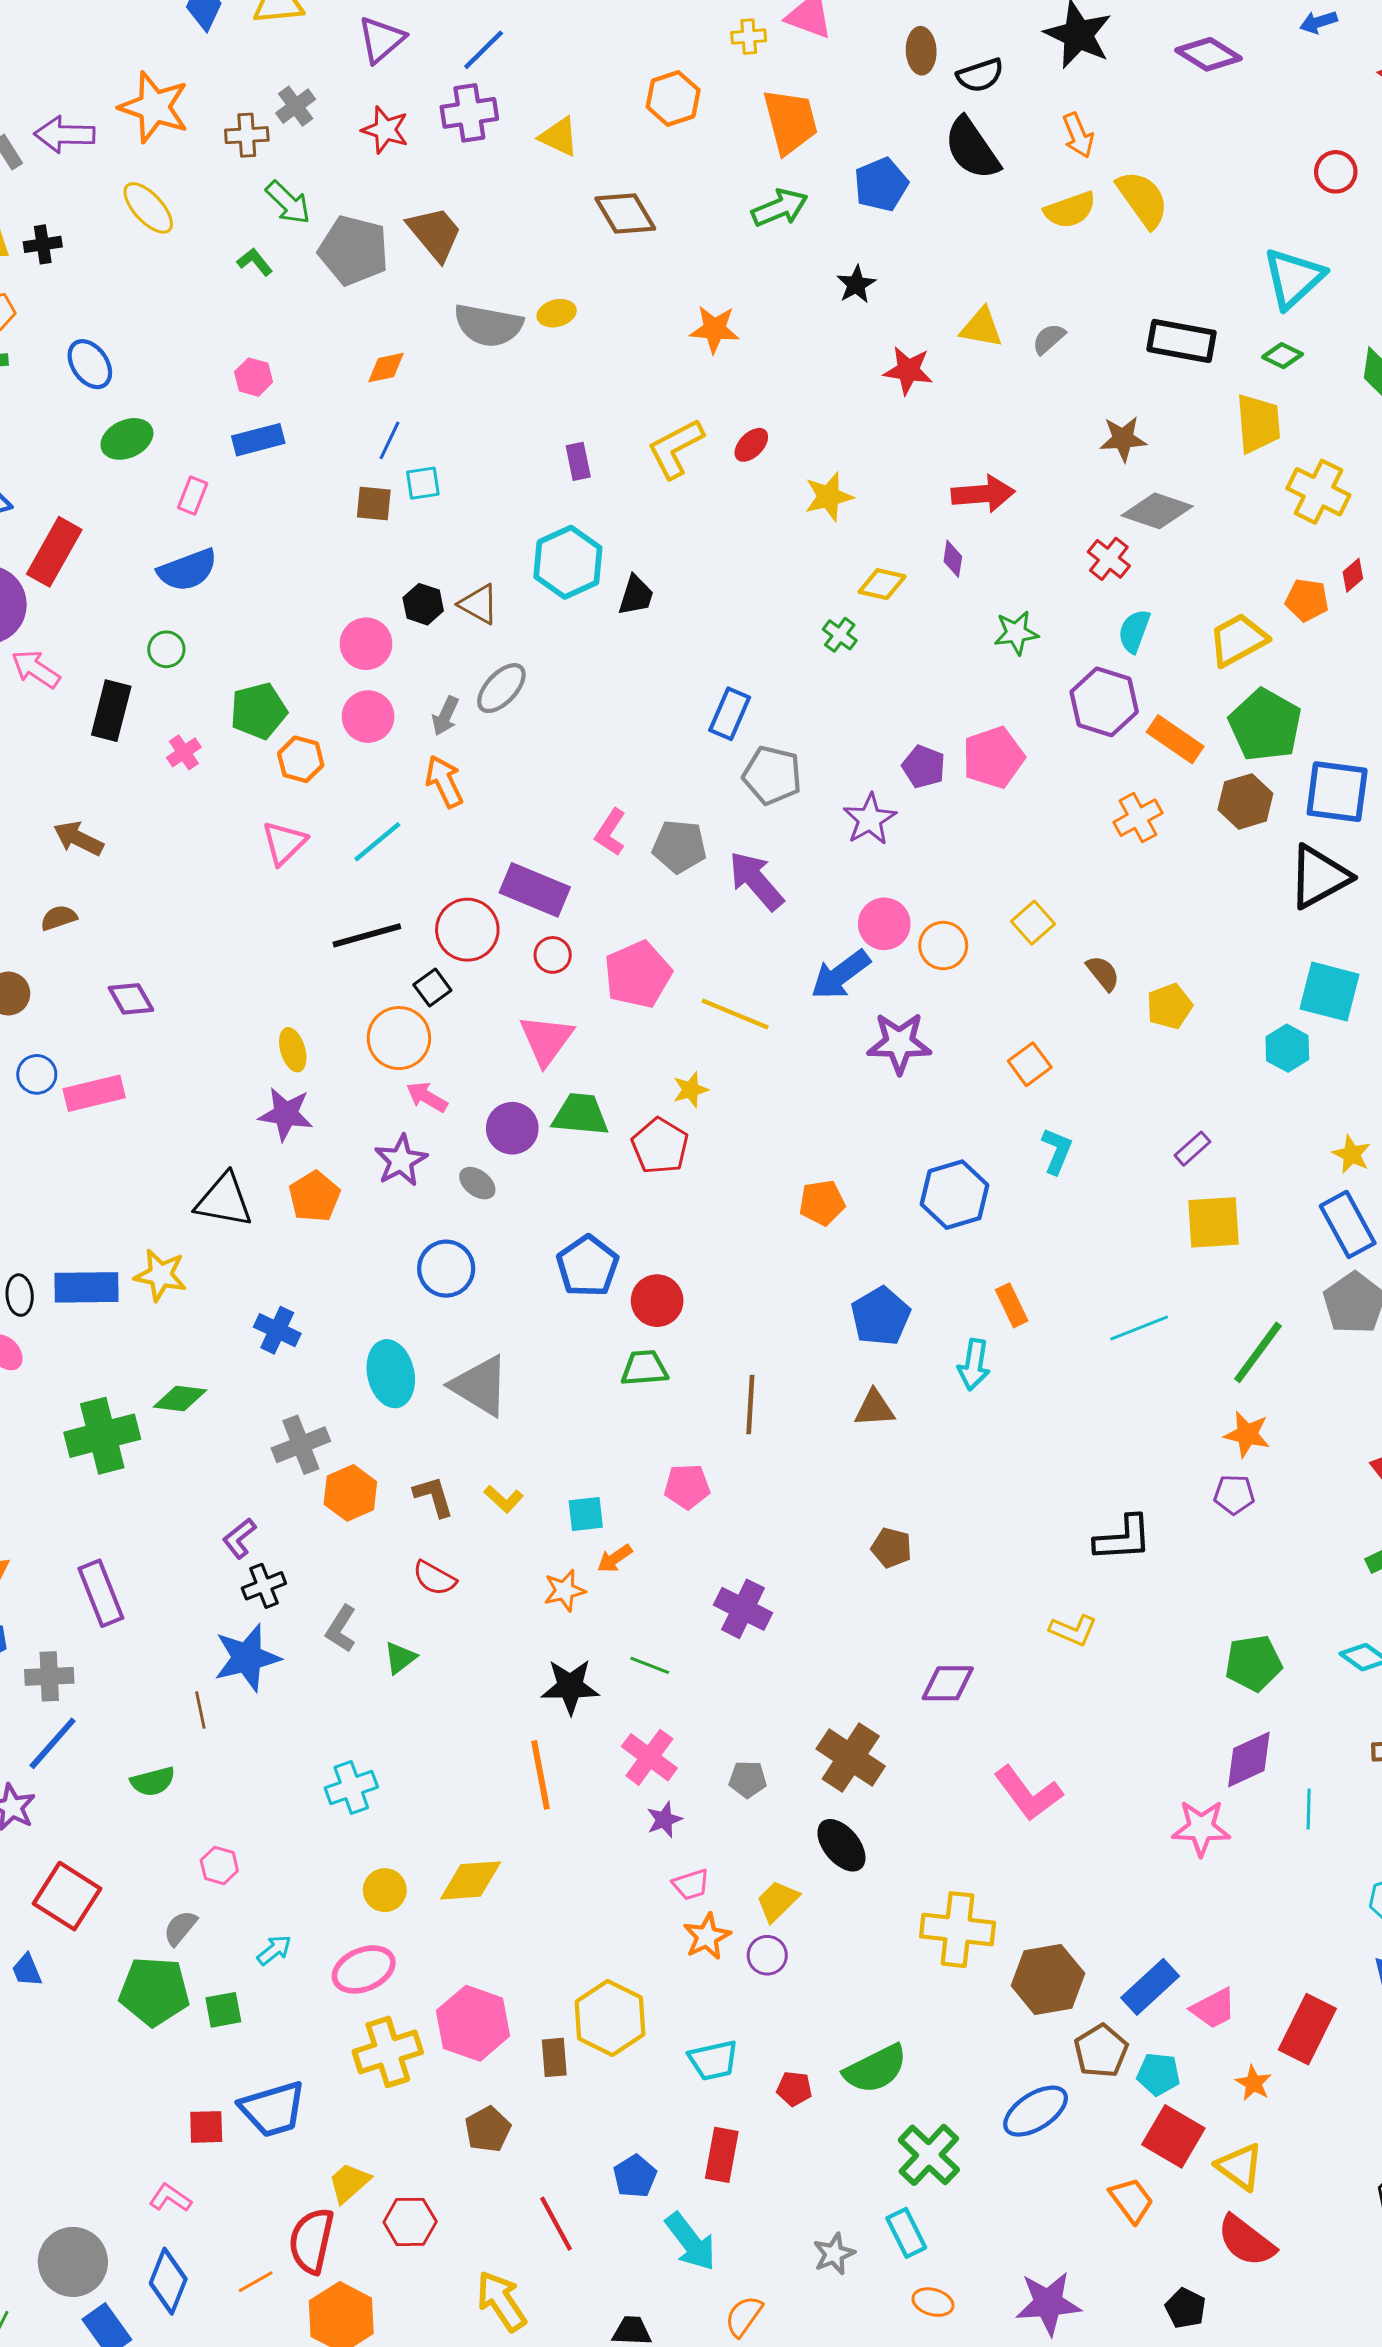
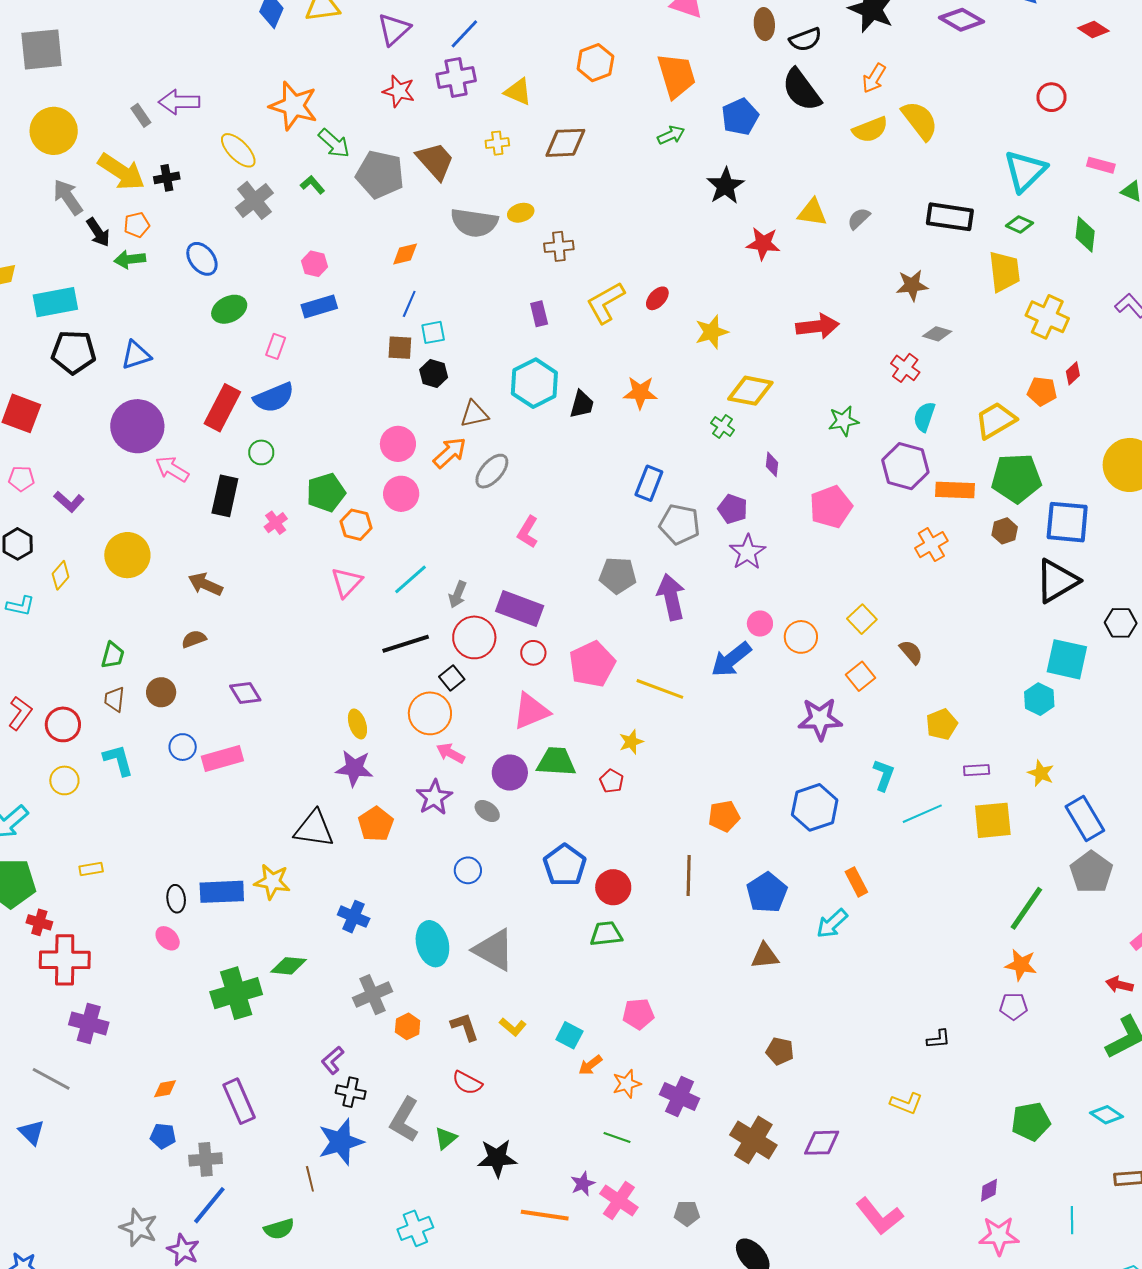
yellow cross: (749, 37) -> (497, 143), moved
gray cross: (296, 106) -> (254, 200), moved, size x1.4
orange star: (154, 107) -> (294, 106), moved
brown cross: (247, 135) -> (559, 246), moved
orange arrow: (1078, 135) -> (874, 78), turned 56
green arrow: (780, 208) -> (671, 135), size x0.7
brown diamond: (625, 214) -> (565, 143), turned -60
black star: (856, 284) -> (725, 186), size x1.4
orange star: (715, 329) -> (640, 393), moved
gray diamond: (1157, 511) -> (937, 334), size x0.6
red rectangle: (54, 552) -> (222, 408), moved
purple diamond: (953, 559) -> (772, 464), moved
yellow diamond: (882, 584) -> (750, 391), size x1.4
black hexagon: (423, 604) -> (434, 374), moved
brown triangle: (479, 604) -> (474, 414), turned -40
gray arrow: (445, 716) -> (458, 594), moved
green pentagon: (1265, 725) -> (1016, 478), turned -30
orange rectangle: (1175, 739) -> (955, 490), turned -30
purple pentagon: (924, 767) -> (733, 509), moved
orange arrow: (444, 782) -> (450, 453), moved, turned 75
brown hexagon: (1245, 801) -> (1005, 531), size x0.7
pink L-shape: (610, 832) -> (528, 532), moved
purple arrow: (756, 881) -> (671, 597), turned 30
pink circle: (884, 924) -> (760, 624), size x0.7
yellow pentagon: (1169, 1006) -> (942, 724), moved
pink triangle: (546, 1040) -> (531, 711), turned 33
purple star: (899, 1043) -> (820, 719), moved
orange square: (1030, 1064) -> (860, 676), moved
red pentagon: (660, 1146) -> (612, 781), size x0.6
purple rectangle: (1192, 1149) -> (977, 770), turned 40
yellow star: (1352, 1154) -> (1041, 773), moved
blue circle: (446, 1269) -> (468, 870), size x0.7
cyan line: (1139, 1328) -> (922, 814), moved
cyan arrow: (974, 1365) -> (832, 924), turned 40
brown line: (750, 1404) -> (689, 875), moved
orange hexagon: (350, 1493) -> (408, 1026), size x0.7
cyan square: (586, 1514) -> (569, 1035), turned 36
black L-shape: (1123, 1538) -> (938, 1039), size x0.6
black cross: (264, 1586) -> (351, 1092), turned 36
orange star: (565, 1590) -> (627, 1084), moved
gray L-shape: (341, 1629) -> (404, 1120), size x1.4
black star: (570, 1687) -> (497, 1158), moved
brown cross: (851, 1758) -> (753, 1140), moved
purple diamond: (1249, 1760) -> (989, 1190), moved, size x0.6
orange line: (541, 1775) -> (545, 1215), turned -69
purple star: (664, 1820) -> (583, 1184), moved

